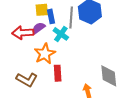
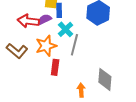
gray line: (71, 18) -> (74, 45), moved
brown L-shape: (27, 80) -> (17, 51), moved

